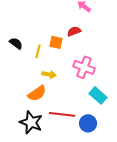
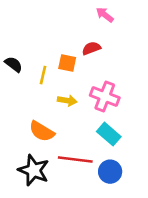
yellow arrow: (49, 74) -> (67, 101), moved
orange semicircle: (37, 93) -> (42, 131), turned 66
cyan rectangle: (98, 95) -> (109, 134), moved

